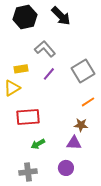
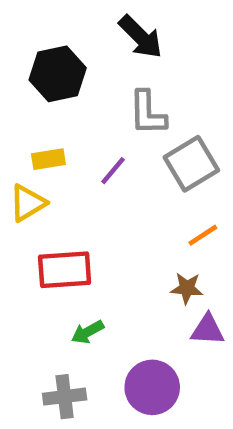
black hexagon: (25, 17) -> (58, 74), moved
gray L-shape: (45, 49) -> (148, 113), moved, turned -140
purple triangle: (74, 143) -> (208, 330), moved
purple circle: (66, 168) -> (152, 387), size x1.5

